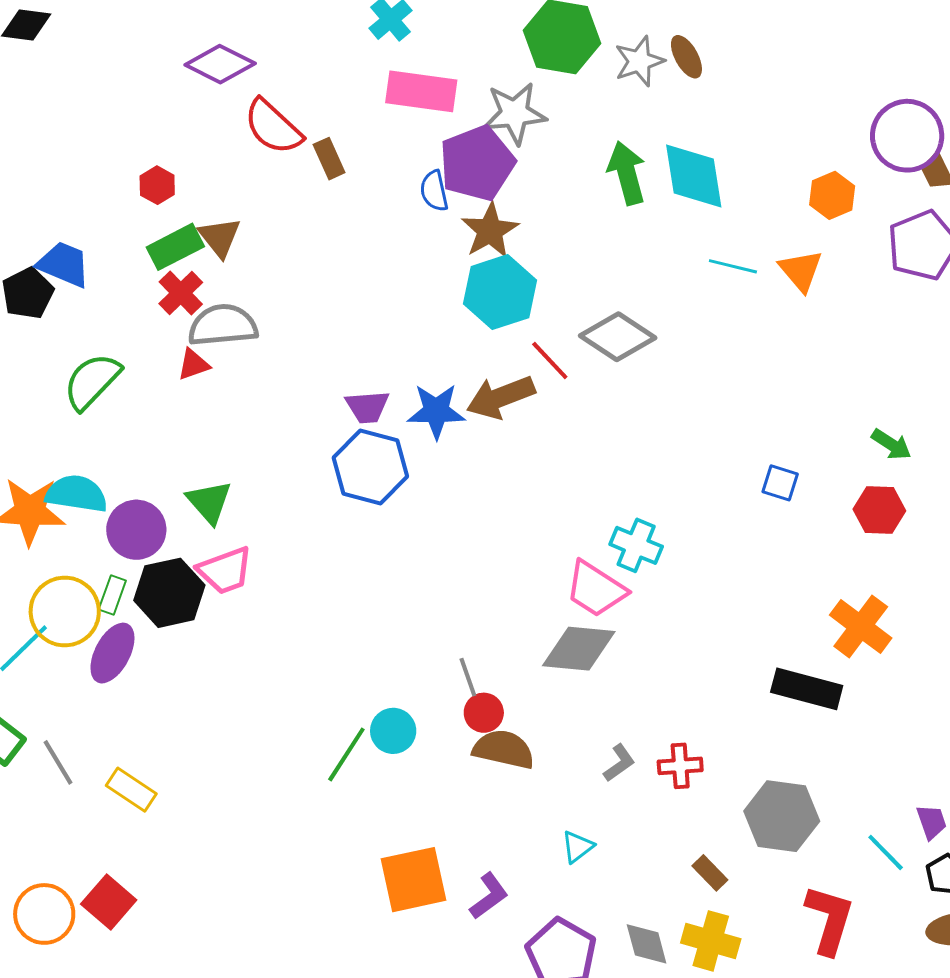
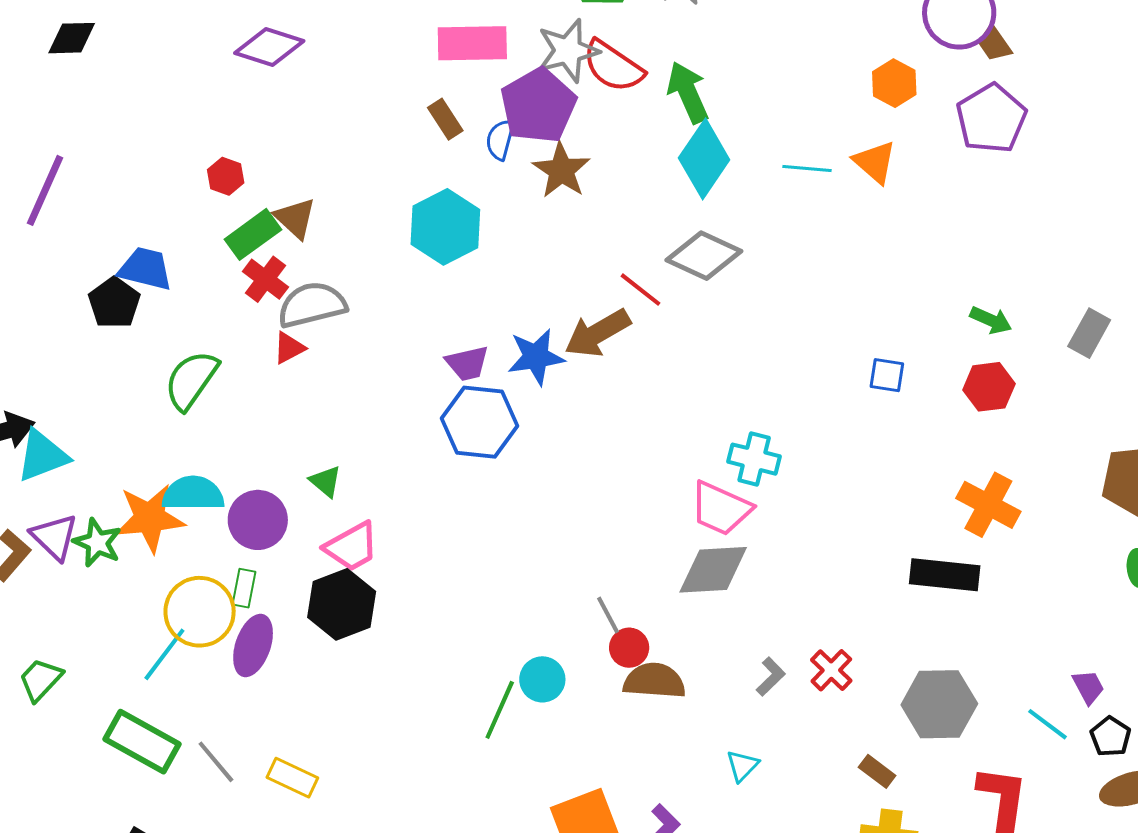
red semicircle: (273, 127) -> (613, 66), moved
brown rectangle: (329, 159) -> (445, 119), moved
cyan diamond: (694, 176) -> (704, 159), moved, turned 52
blue semicircle: (434, 191) -> (500, 140), turned 36
cyan hexagon: (500, 292) -> (445, 227), moved
green triangle: (209, 502) -> (326, 481), size x0.7
black hexagon: (169, 593) -> (342, 604), moved
red cross: (680, 766) -> (831, 670), turned -33

